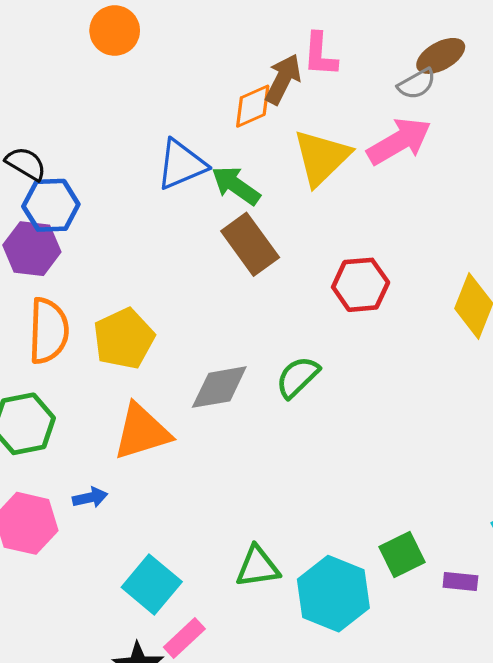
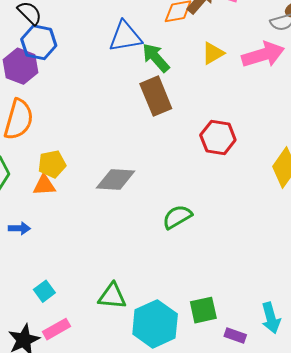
yellow triangle: (322, 157) -> (213, 53), size x0.6
yellow pentagon: (124, 339) -> (52, 164), moved, size x0.7
green semicircle: (298, 377) -> (177, 217), moved
orange triangle: (142, 432) -> (44, 185), moved, size x0.6
cyan square: (152, 584) -> (44, 291), size x0.6

